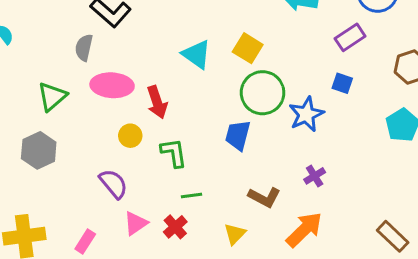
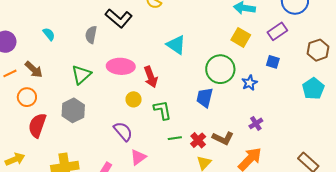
gray semicircle: (84, 48) -> (91, 35), moved
yellow square: (248, 48) -> (241, 37), moved
blue star: (306, 114) -> (250, 83), size x0.7
red cross: (175, 227) -> (198, 140), moved

